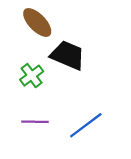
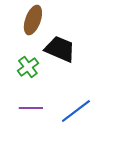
brown ellipse: (37, 22) -> (33, 20), turned 64

